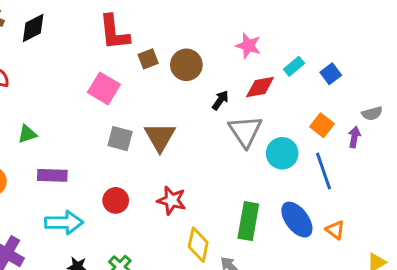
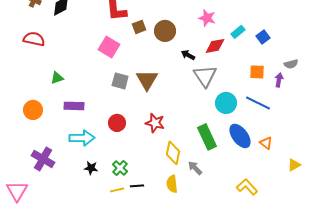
black arrow: (220, 100) -> (188, 55), turned -96
orange square: (322, 125) -> (257, 72), turned -35
cyan circle: (282, 153) -> (226, 103), moved
blue line: (323, 171) -> (258, 103), turned -45
green rectangle: (248, 221) -> (207, 137), turned -35

